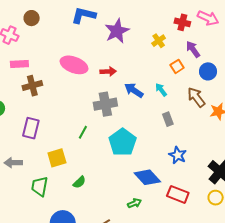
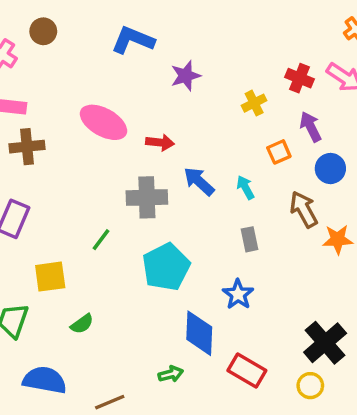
purple star: (117, 31) -> (186, 76), size x0.7
blue star: (178, 155) -> (238, 294), moved
blue diamond: (147, 177) -> (199, 333), turned 36

